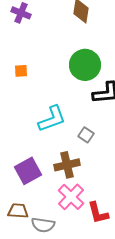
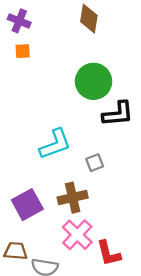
orange square: (21, 71) -> (23, 51), moved
gray square: (86, 135) -> (95, 163), turned 35

